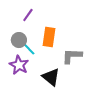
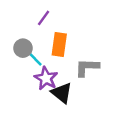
purple line: (28, 15) -> (44, 18), moved
purple star: (19, 65) -> (46, 78), moved

